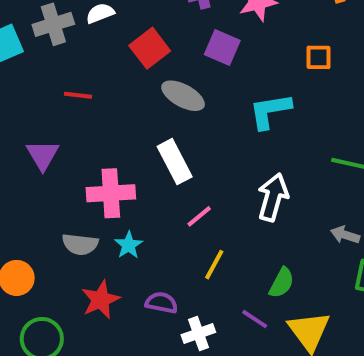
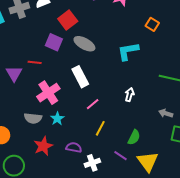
purple square: (222, 47) -> (54, 42), moved
orange square: (319, 57) -> (152, 24), turned 32
red line: (78, 95) -> (35, 62), moved
pink cross: (111, 193) -> (48, 93), turned -30
white arrow: (273, 197) -> (130, 95), size x0.6

